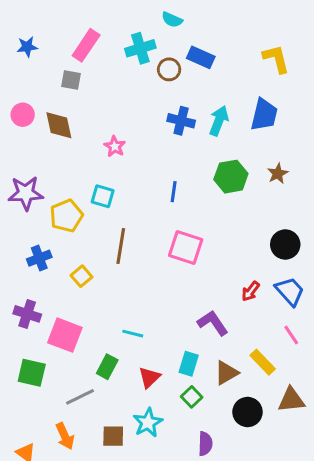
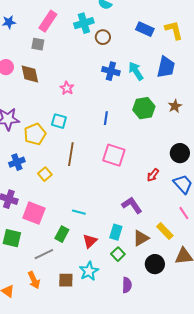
blue rectangle: (201, 57) -> (145, 29), moved
cyan arrow: (219, 121) -> (136, 71), turned -54
red arrow: (251, 291) -> (153, 175), moved

